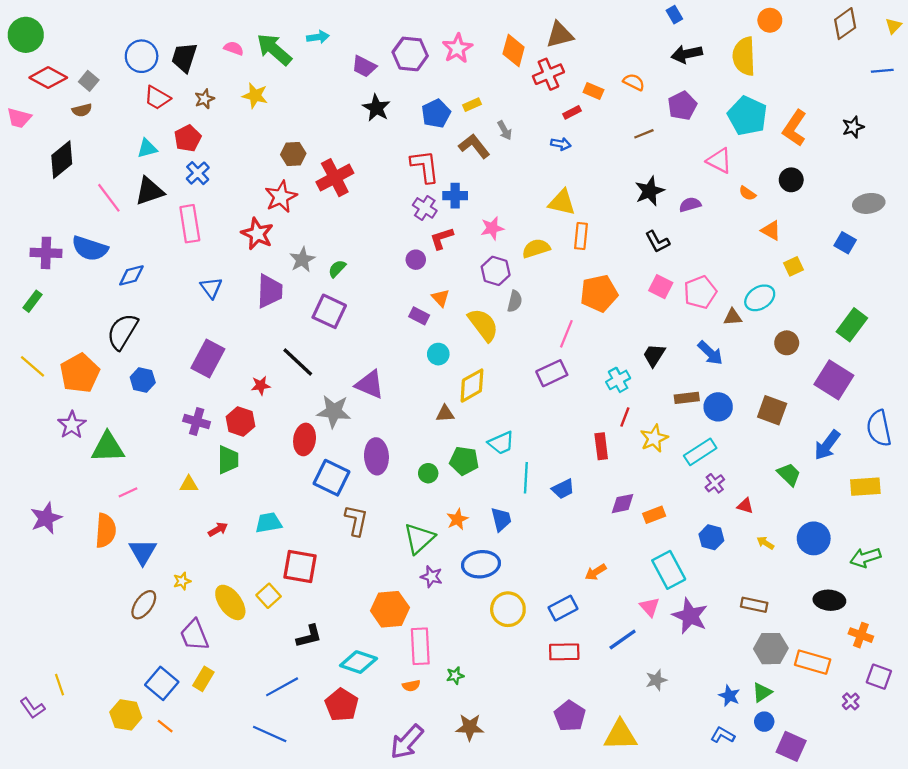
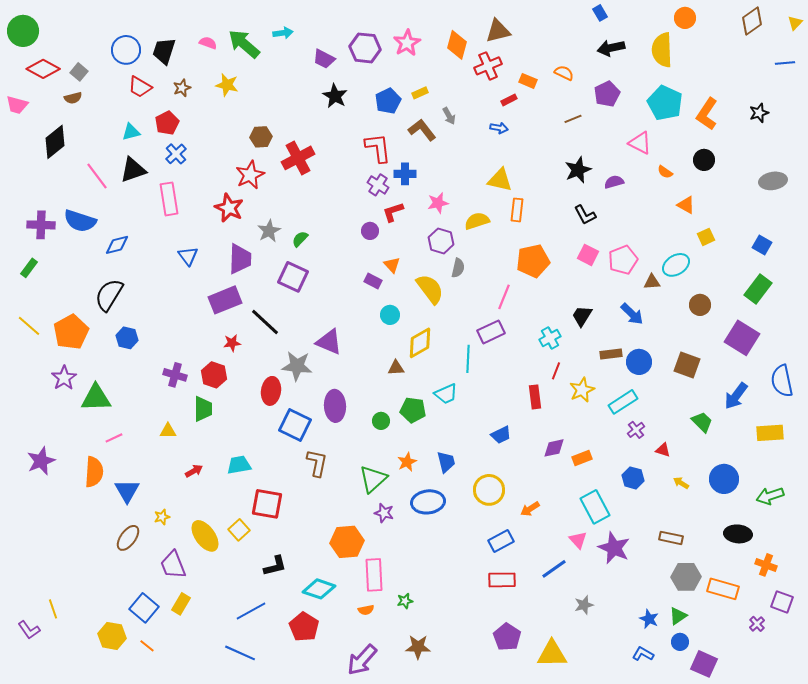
blue square: (845, 243) -> (762, 245), moved
purple rectangle: (208, 359) -> (225, 300), moved, turned 40
cyan line: (526, 478) -> (468, 359), moved
yellow circle: (508, 609) -> (489, 490), moved

